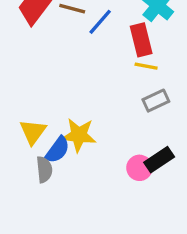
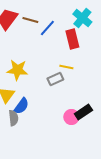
yellow line: (146, 66) -> (66, 67), moved
gray rectangle: (156, 101) -> (55, 79), moved
yellow star: (79, 135) -> (17, 70), moved

